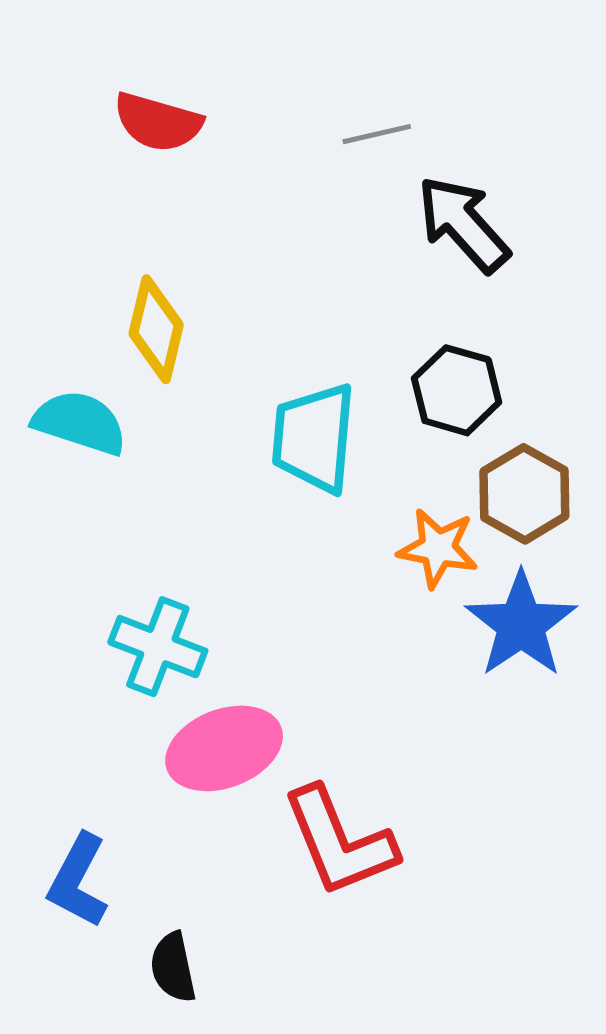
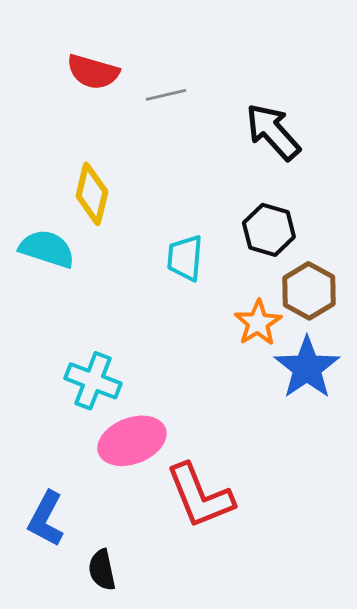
gray line: (377, 134) -> (166, 95), moved
cyan trapezoid: (314, 438) -> (185, 258), size x0.7
orange star: (438, 548) -> (258, 323), turned 30

